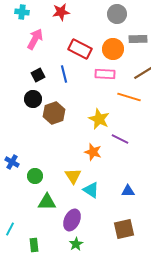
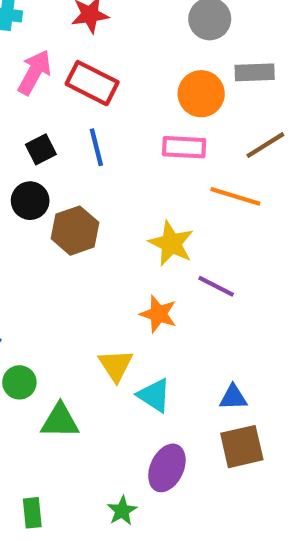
red rectangle: (80, 49) -> (92, 83), moved
green circle: (35, 176) -> (19, 382), moved
purple ellipse: (72, 220) -> (167, 468), moved
brown square: (124, 229) -> (242, 447), moved

